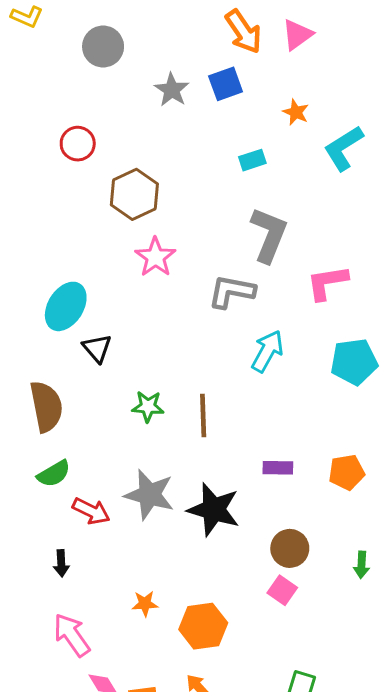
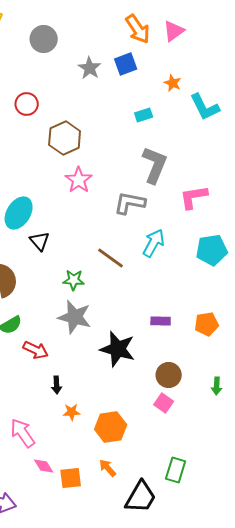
cyan L-shape: (344, 148) -> (205, 107), turned -84
brown line: (203, 415) -> (111, 258), moved, turned -52
gray star: (149, 495) -> (75, 317), moved
black arrow: (61, 563) -> (57, 385), moved

